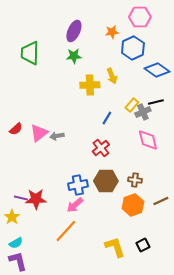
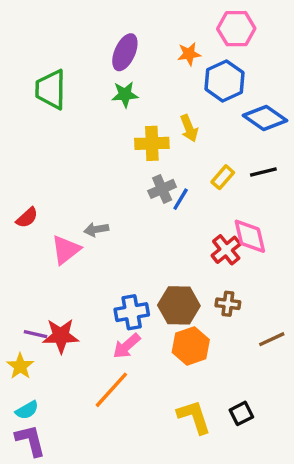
gray cross: (143, 112) -> (162, 189), moved
pink triangle: (39, 133) -> (66, 250), moved
red cross: (101, 148) -> (226, 250), moved
orange hexagon: (133, 205) -> (191, 346), moved

